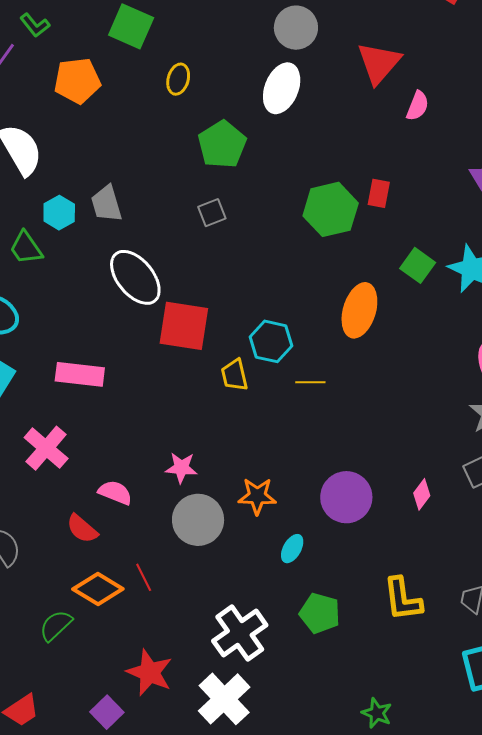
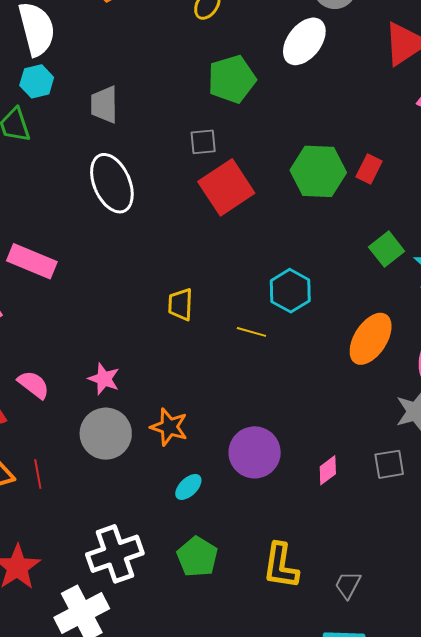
cyan hexagon: (59, 213) -> (37, 81), moved
orange ellipse: (359, 310) -> (371, 339), moved
red square: (184, 326) -> (226, 187), moved, turned 32
cyan hexagon: (271, 341) -> (290, 291), moved

